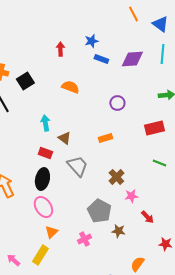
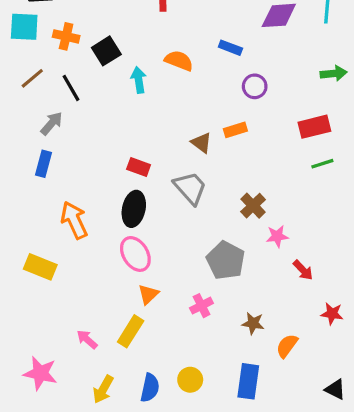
blue rectangle: (101, 59) -> (230, 48), moved
cyan arrow: (45, 123) -> (139, 80), moved
brown triangle: (64, 138) -> (201, 143), moved
orange rectangle: (105, 138) -> (235, 130), moved
green line: (159, 163) -> (322, 164), moved, turned -40
brown star: (118, 231) -> (253, 323), moved

